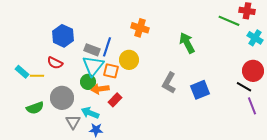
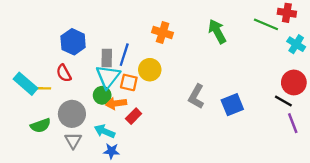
green arrow: (187, 43) -> (217, 31), moved
gray rectangle: (92, 50) -> (107, 58), turned 70
red semicircle: (55, 63) -> (64, 73), turned 35
cyan rectangle: (22, 72) -> (25, 84), size x1.5
gray triangle: (73, 122) -> (73, 141), moved

